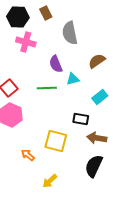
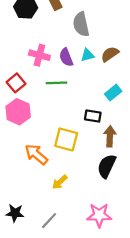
pink cross: (26, 42) -> (39, 55), moved
cyan triangle: (73, 79) -> (87, 55), moved
brown arrow: (97, 138) -> (110, 136), turned 84
orange arrow: (28, 155) -> (36, 154), size x1.6

